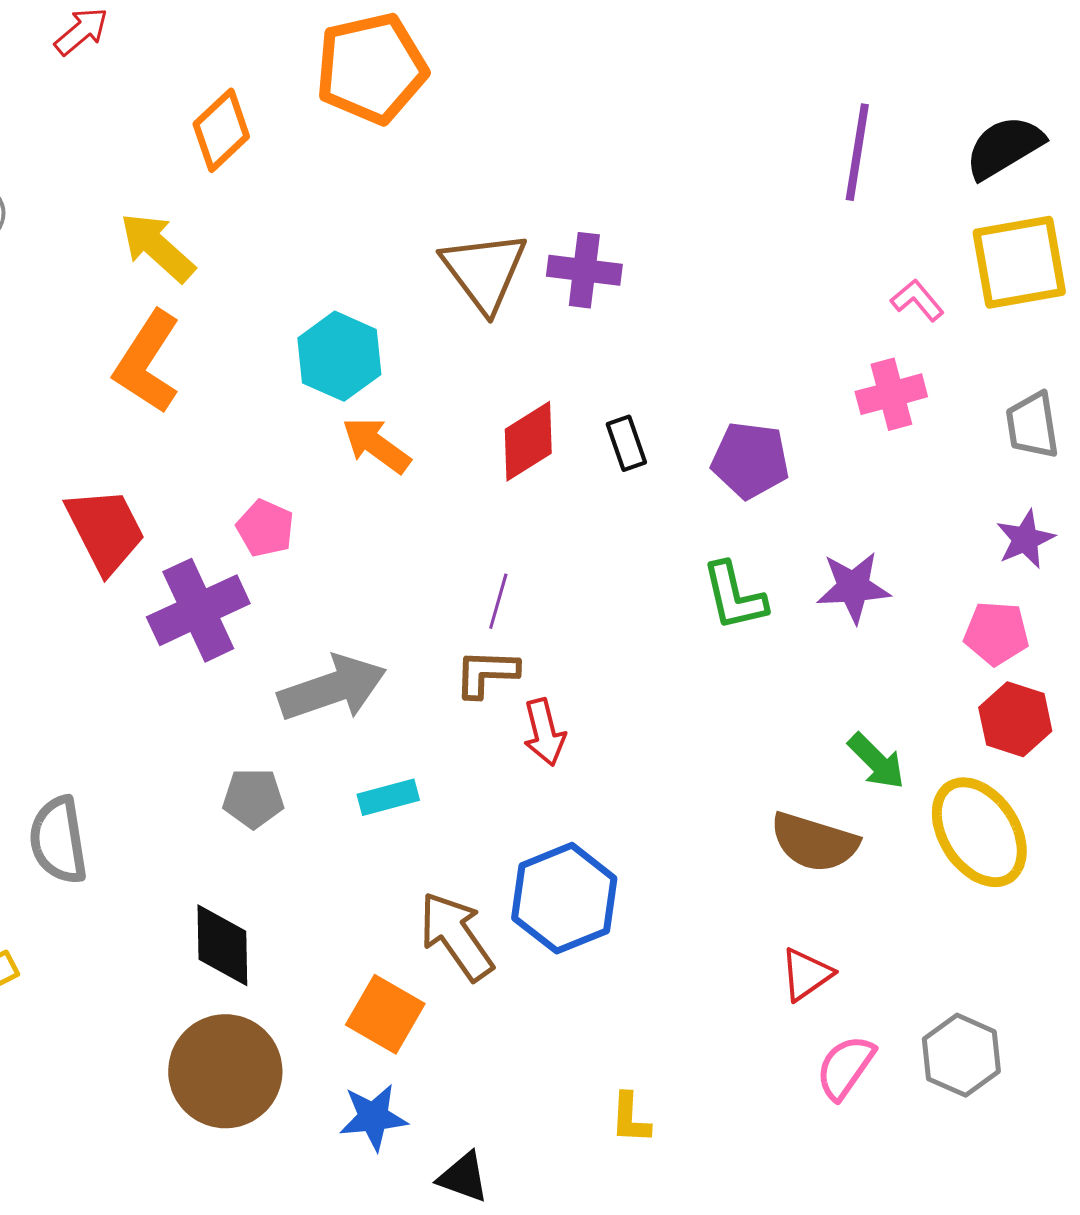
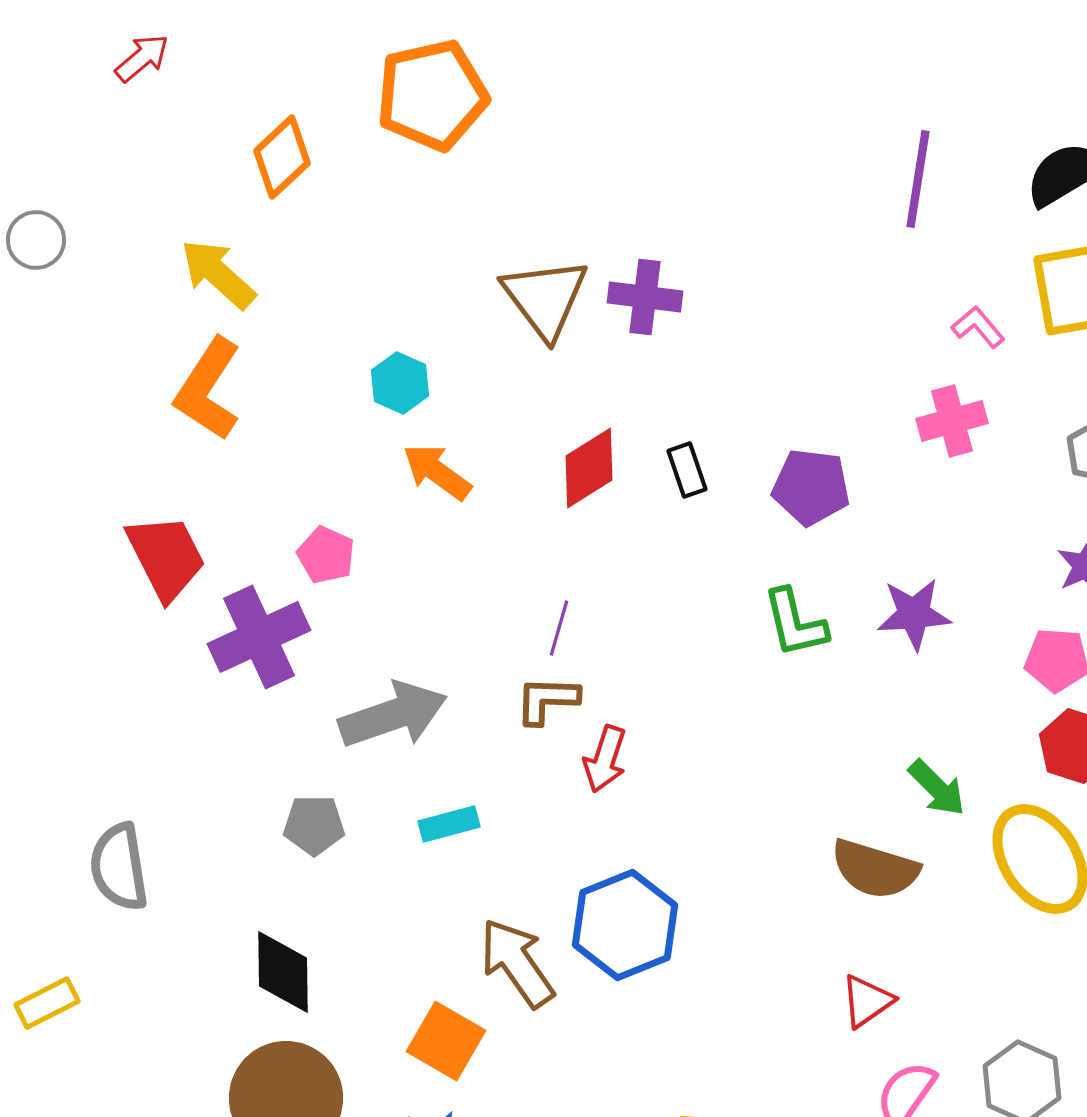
cyan hexagon: (339, 356) -> (400, 383), size x0.7
red arrow: (544, 732) -> (605, 759), turned 32

